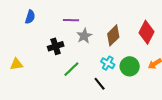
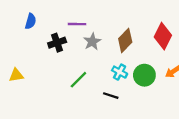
black cross: (56, 46) -> (57, 43), moved
black line: (100, 84) -> (111, 96), turned -32

